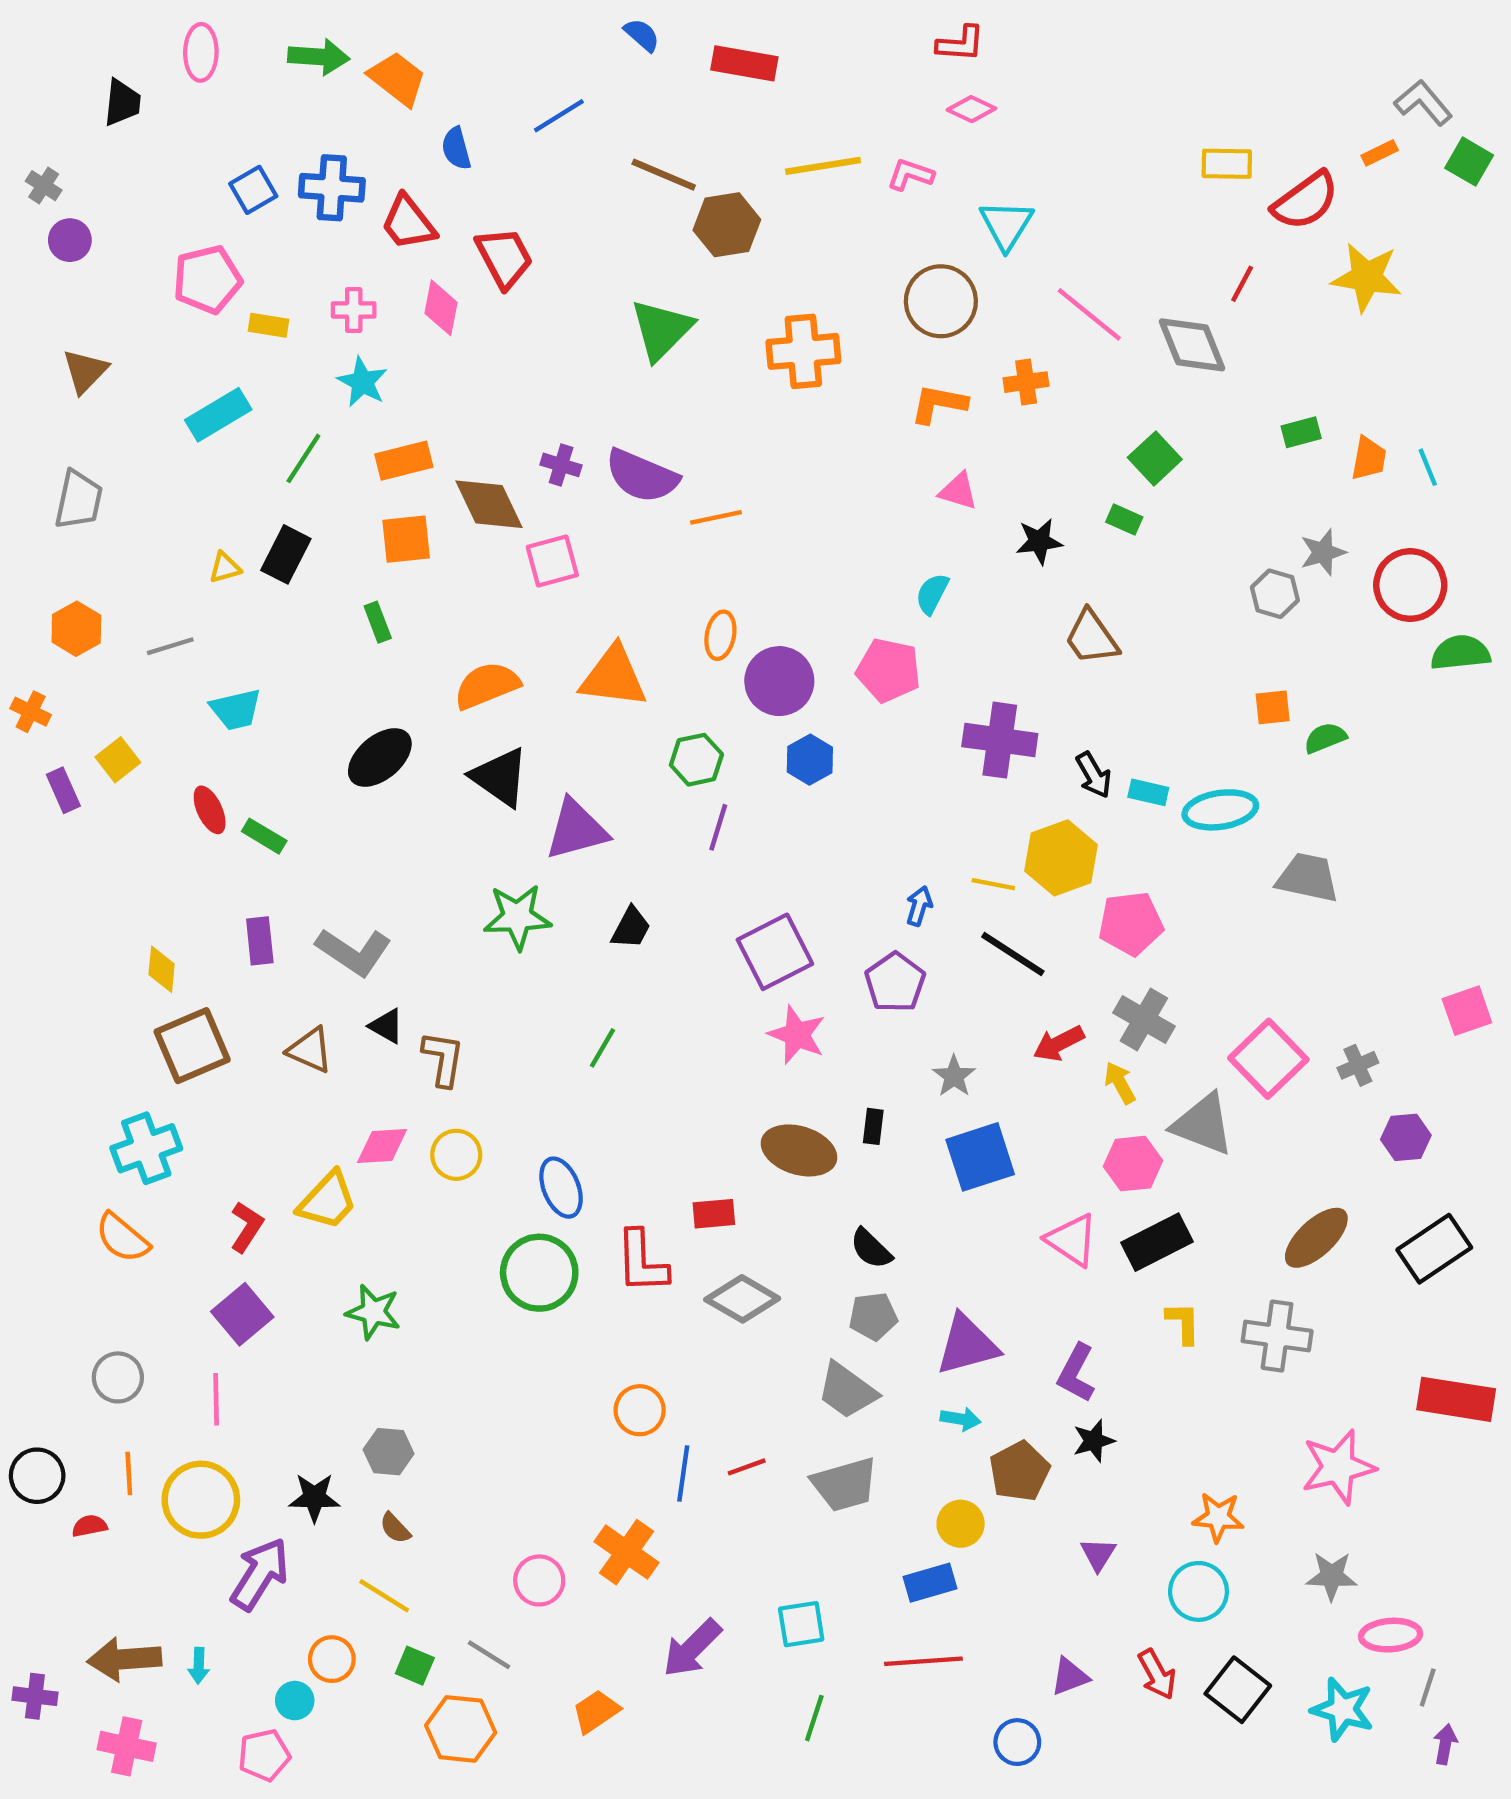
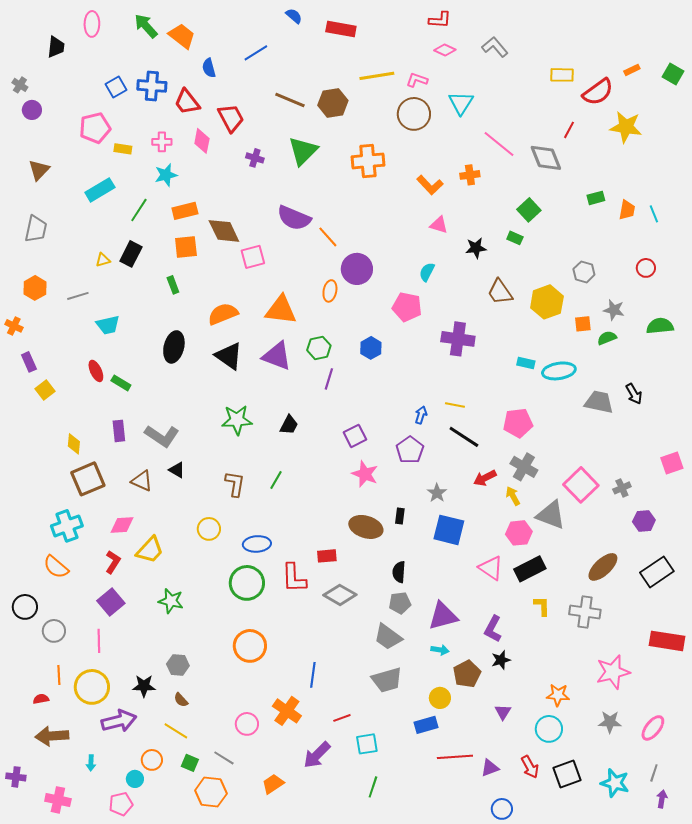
green arrow: (319, 57) -> (146, 26), turned -136
gray L-shape: (1423, 103) -> (495, 47), moved
brown line: (664, 175) -> (290, 100), moved
brown circle: (941, 301) -> (414, 114), moved
cyan star: (362, 382) -> (166, 175), turned 30
orange L-shape: (939, 404) -> (430, 185), turned -144
purple cross: (561, 465) -> (255, 158), moved
orange line: (716, 517) -> (328, 237), turned 60
gray star: (1323, 552) -> (614, 310), moved, turned 30
red circle: (1410, 585) -> (646, 268), size x0.6
green semicircle: (1460, 653) -> (660, 326), moved
purple circle: (779, 681) -> (357, 269), moved
black ellipse: (380, 757) -> (174, 347), turned -36
yellow square: (118, 760) -> (45, 390), moved
black arrow: (1094, 775) -> (634, 394), moved
purple triangle: (576, 830) -> (277, 356), moved, turned 36
yellow hexagon: (1061, 858) -> (547, 302), moved
purple square: (775, 952) -> (355, 436), size x0.7
brown L-shape: (443, 1059) -> (235, 484), moved
pink diamond: (382, 1146) -> (122, 525), moved
blue square: (980, 1157) -> (449, 530), turned 32
blue ellipse: (561, 1188) -> (257, 544), turned -72
black semicircle: (871, 1249) -> (399, 572), turned 50
orange circle: (640, 1410) -> (250, 646), moved, size x1.4
red line: (747, 1467) -> (342, 718), moved
black circle: (37, 1476) -> (25, 607), moved
purple arrow: (260, 1574) -> (119, 721), turned 44
pink ellipse: (1391, 1635) -> (653, 728), moved, turned -48
brown arrow: (124, 1659) -> (52, 736), moved
red line: (923, 1661) -> (455, 757), moved
black square: (1238, 1690) -> (567, 774), turned 32
blue circle: (1017, 1742) -> (502, 809), moved

